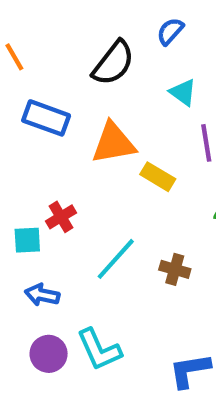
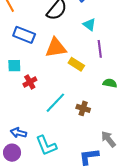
cyan square: (27, 240) -> (14, 66), moved
blue arrow: (42, 295) -> (19, 133), moved
purple circle: (49, 354) -> (12, 153), moved

